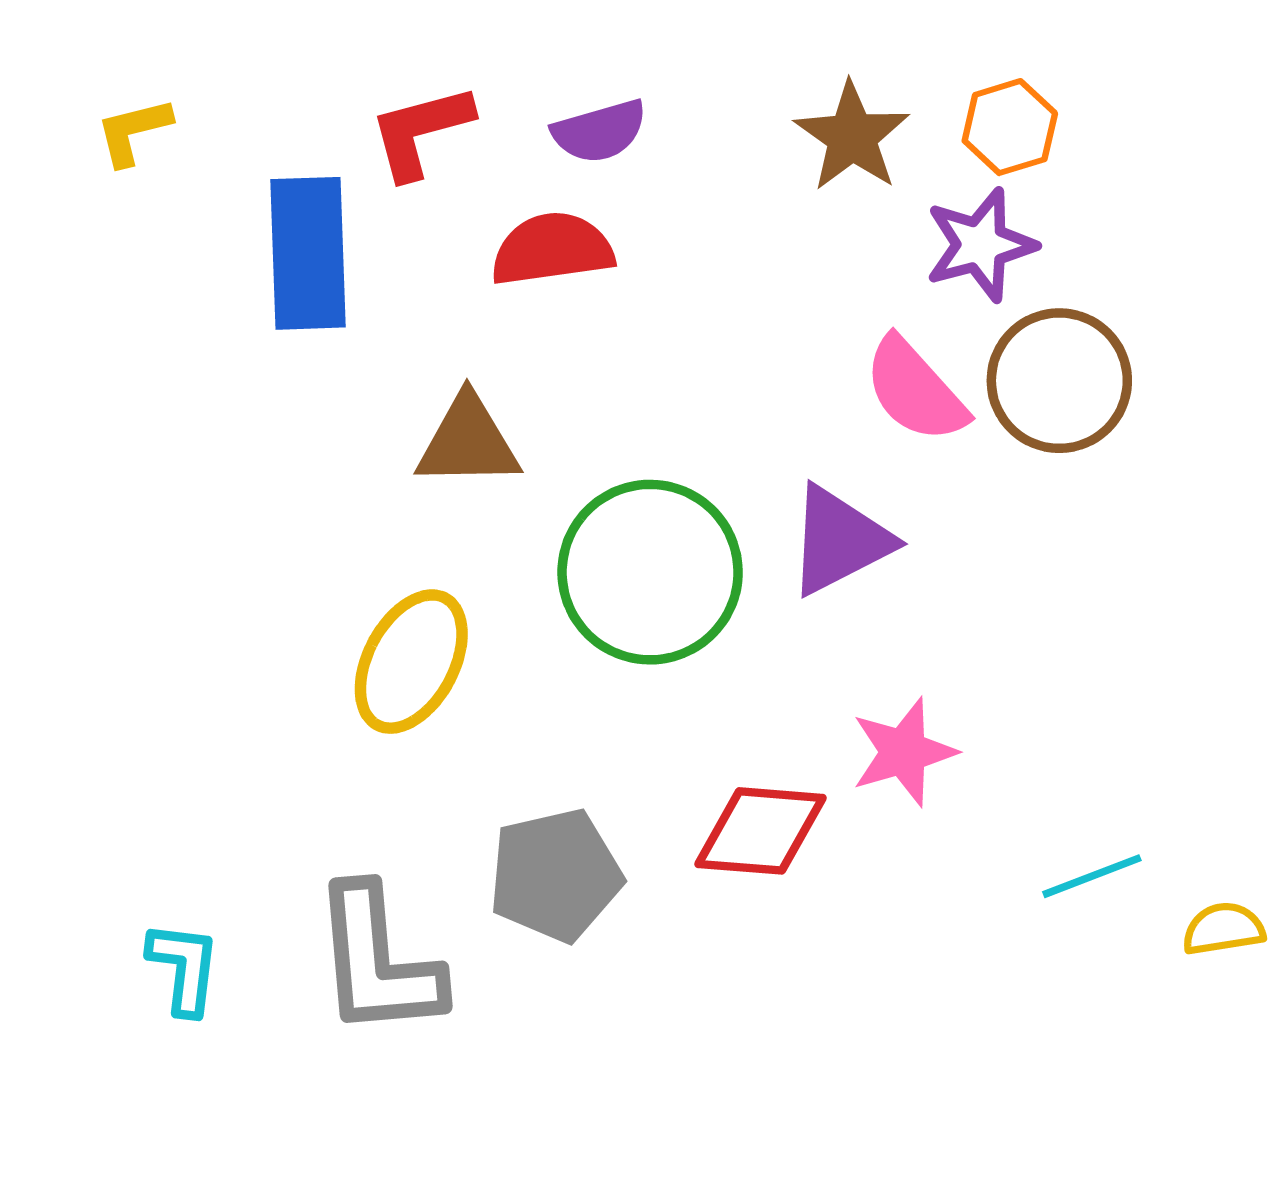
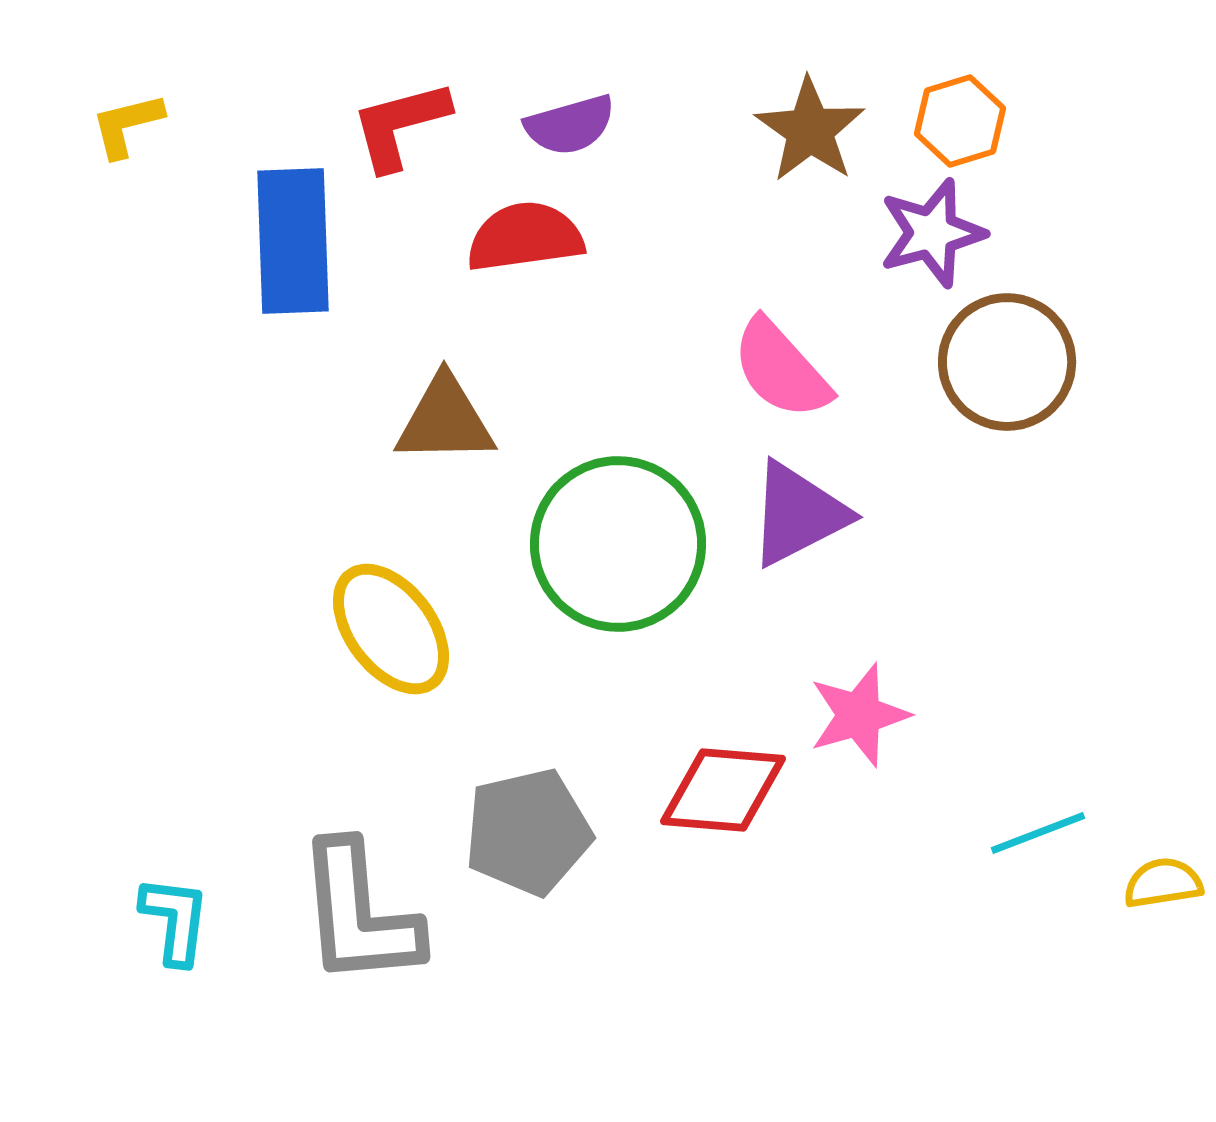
pink semicircle: (915, 390) -> (781, 369), moved
yellow ellipse: (411, 662) -> (391, 629), turned -65

